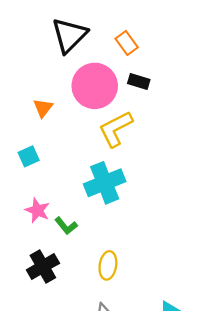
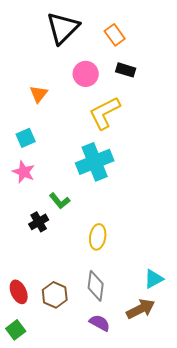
pink circle: (95, 86) -> (86, 74), size x0.6
pink star: (37, 210) -> (24, 172), moved
black cross: (43, 267) -> (39, 222), moved, size x0.7

